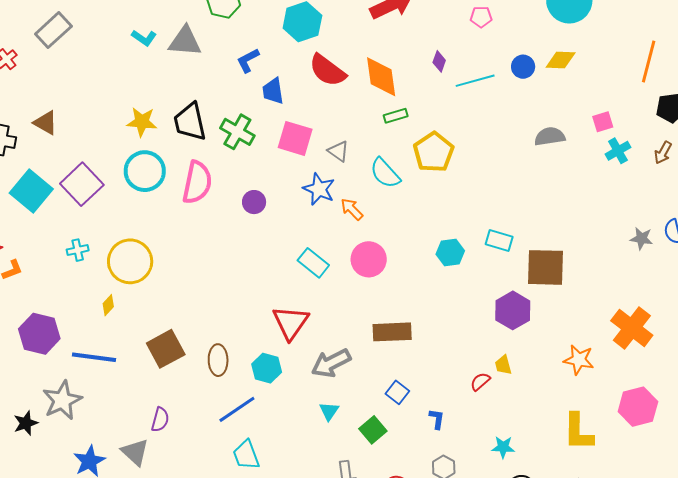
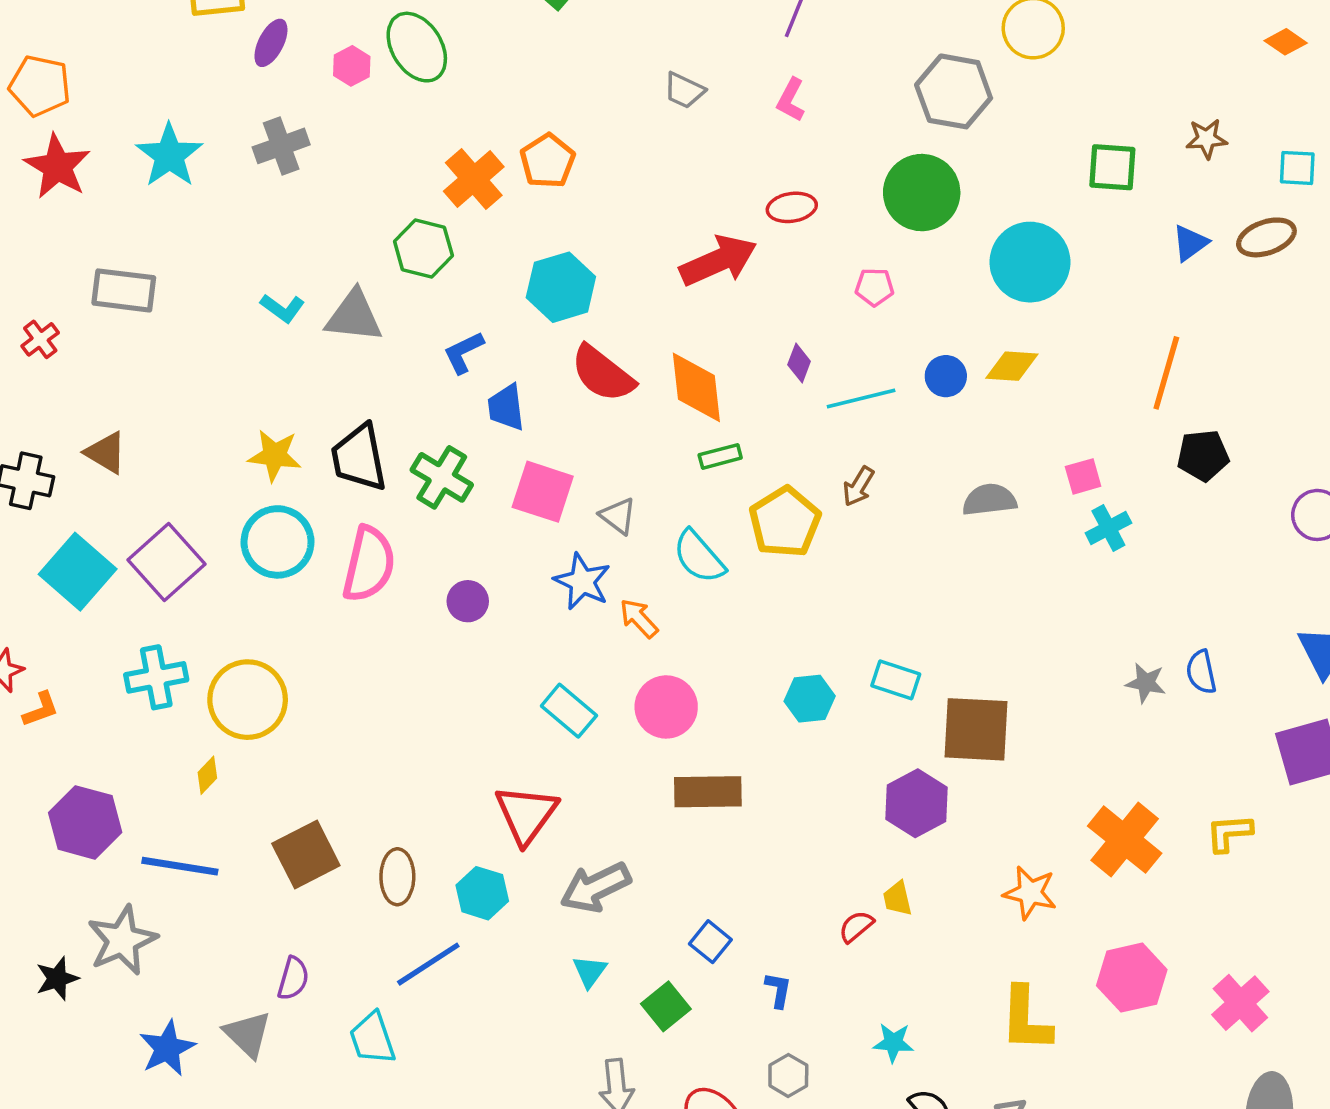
gray rectangle: (53, 30) -> (124, 290), turned 48
brown arrow: (663, 153) -> (858, 486), moved
cyan cross: (78, 250) -> (156, 677), size x1.6
brown rectangle: (392, 332) -> (708, 792), moved
cyan trapezoid: (246, 455) -> (372, 1038), moved

